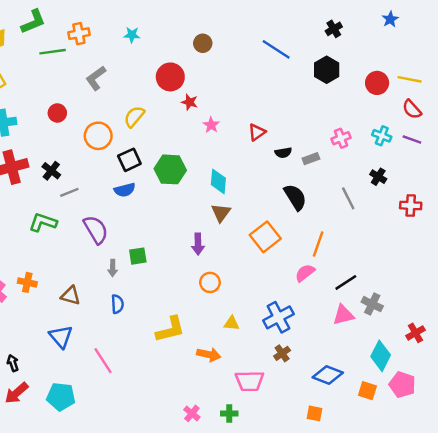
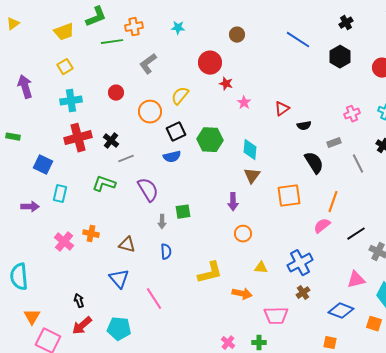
gray rectangle: (311, 159) -> (334, 143), moved
orange square: (265, 237) -> (289, 196), turned 30
pink triangle: (343, 315) -> (356, 280), moved

